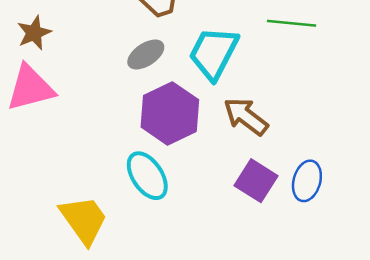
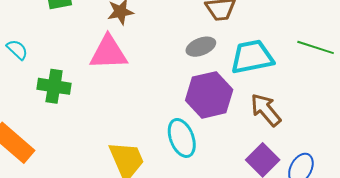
cyan trapezoid: (214, 53) -> (252, 57), turned 39

